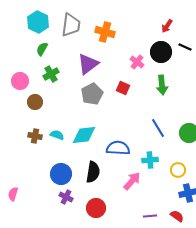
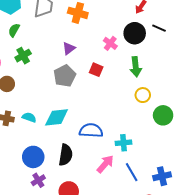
purple triangle: (88, 64) -> (69, 48), moved, size x0.6
blue line: (158, 128) -> (132, 172), moved
yellow circle: (178, 170) -> (143, 95), moved
purple cross: (66, 197) -> (38, 180), turned 32

